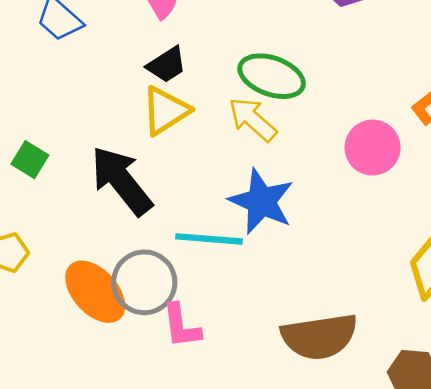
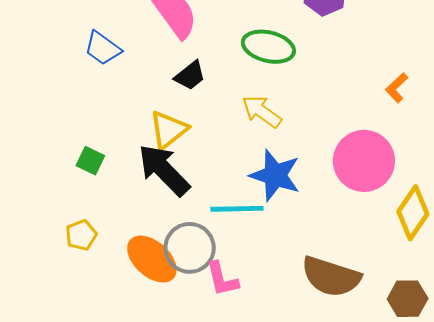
green ellipse: (272, 76) -> (268, 47), moved
yellow triangle: (166, 111) -> (168, 130), moved
pink circle: (373, 148) -> (364, 161), moved, size x1.4
brown semicircle: (319, 337) -> (331, 277), turned 32

